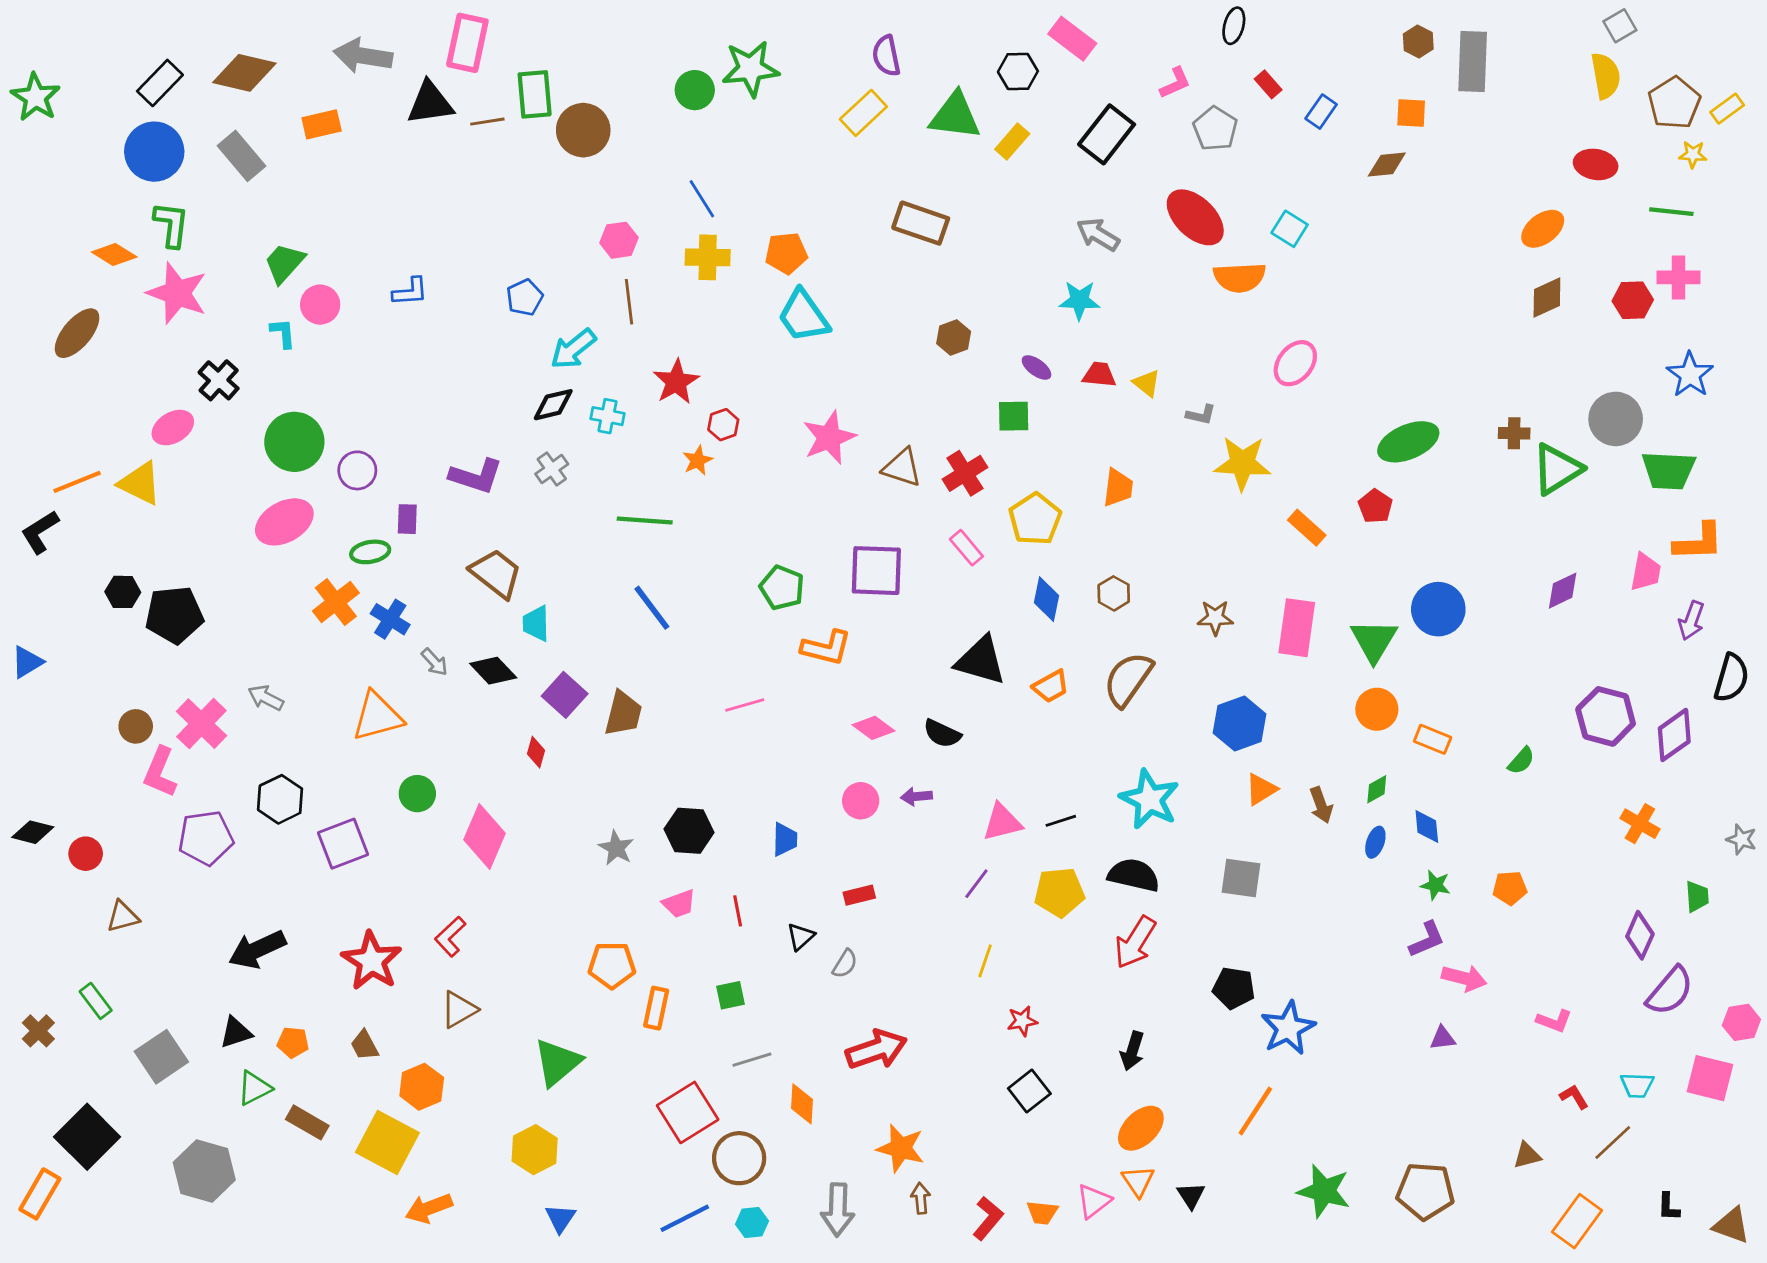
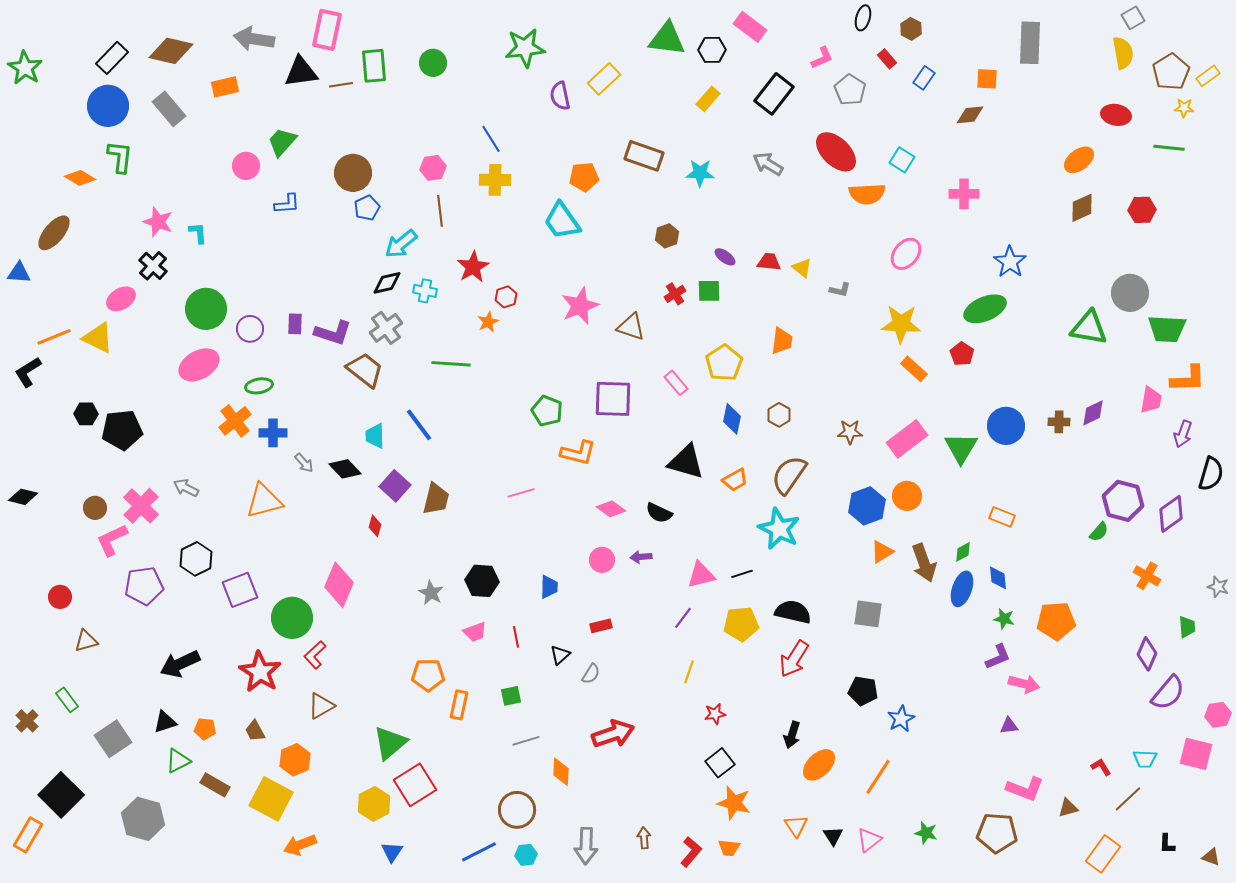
brown hexagon: (1418, 41) -> (911, 29), moved
purple semicircle: (886, 56) -> (560, 96), moved
green circle: (695, 90) -> (433, 63), moved
green triangle: (955, 116) -> (667, 39), moved
brown circle: (583, 130) -> (353, 173), moved
orange pentagon: (786, 253) -> (584, 177), moved
green trapezoid: (284, 263) -> (282, 142), moved
pink cross: (1679, 277) -> (964, 194), moved
pink star: (177, 293) -> (158, 222), moved, size x0.7
cyan star: (1079, 300) -> (700, 173), moved
pink circle: (320, 305) -> (246, 166), moved
blue star: (1690, 375) -> (1010, 262), moved
brown cross: (1514, 433) -> (1059, 422), moved
yellow star: (1242, 463) -> (901, 324), moved
gray cross: (552, 469) -> (386, 328), size x1.4
green triangle: (1557, 469) -> (1089, 328), turned 42
red cross: (965, 473) -> (675, 294), moved, size x0.7
purple rectangle: (407, 519) -> (295, 324), moved
brown trapezoid: (496, 573) -> (365, 370), moved
blue line: (652, 608) -> (419, 425), moved
blue cross: (390, 619) -> (273, 433), turned -32
pink rectangle: (1297, 628) -> (907, 439), turned 45
blue triangle: (27, 662) -> (19, 273), moved, turned 35
orange circle: (1377, 709) -> (907, 496), moved
green semicircle: (1521, 761) -> (1099, 532), moved
pink L-shape: (160, 772) -> (112, 540), turned 42
green circle: (417, 794) -> (292, 618), moved, size x1.6
cyan star: (1149, 799) -> (779, 529), moved
brown arrow: (1321, 805) -> (924, 563), size x1.5
black diamond: (33, 832) -> (23, 497), moved
blue ellipse: (1375, 842) -> (962, 589), size x1.6
orange pentagon: (1510, 888) -> (1056, 621), size x1.6
pink L-shape: (1554, 1021) -> (1025, 789), moved, size x1.5
blue star: (1288, 1028) -> (901, 719), size x0.7
red square: (688, 1112) -> (415, 785), moved
orange ellipse: (1141, 1128) -> (819, 765), moved
orange star: (901, 1148) -> (734, 803), moved
green star: (1324, 1191) -> (926, 833), size x0.6
pink triangle: (1094, 1201) -> (869, 840), moved
brown triangle: (1731, 1225) -> (1211, 857), size x0.7

